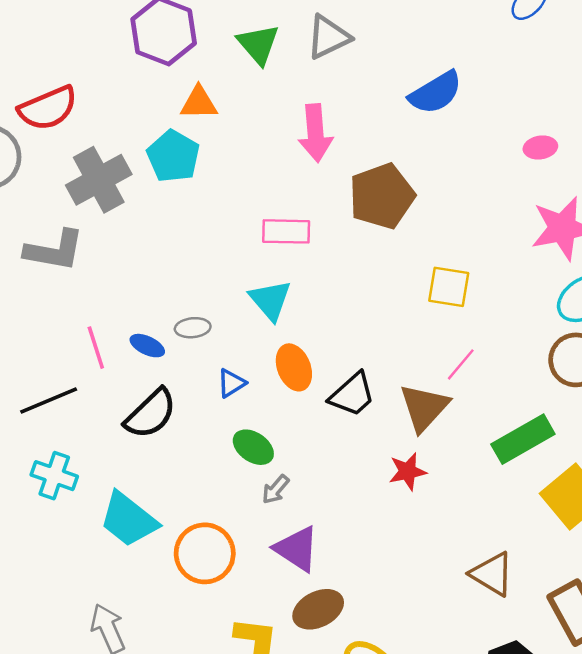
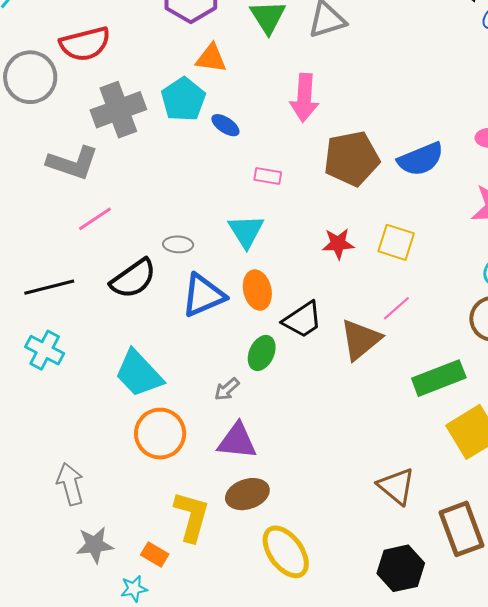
blue semicircle: (436, 93) -> (421, 159), moved
pink rectangle: (286, 231) -> (268, 176), size x0.7
blue ellipse: (147, 346) -> (225, 125), moved
pink line: (96, 348) -> (95, 219), moved, turned 66
blue triangle: (231, 383) -> (203, 295), size x1.8
black semicircle: (151, 414) -> (133, 279), moved
green ellipse: (253, 447) -> (262, 353), moved, turned 72
red star: (408, 471) -> (338, 244), moved
cyan trapezoid: (128, 519) -> (139, 374), moved
purple triangle: (297, 549) -> (237, 441), turned -36

